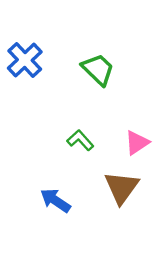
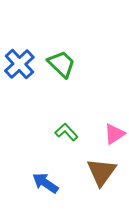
green trapezoid: (98, 69) -> (61, 64), moved

